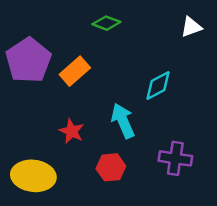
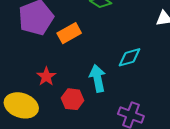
red star: (72, 131) -> (46, 76), moved
red hexagon: (111, 167) -> (73, 99), moved

